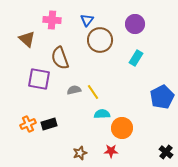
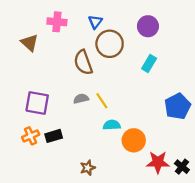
brown semicircle: (60, 58) -> (83, 62), moved
purple square: (39, 79) -> (37, 103), moved
red star: (111, 151) -> (158, 162), moved, size x1.5

